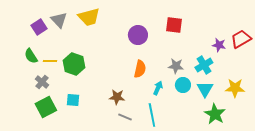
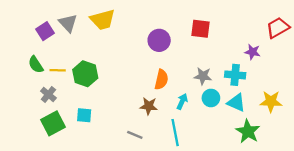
red trapezoid: (241, 39) -> (278, 28), moved
cyan cross: (204, 65) -> (235, 75), turned 36
cyan triangle: (205, 89) -> (236, 103), turned -36
brown star: (117, 97) -> (149, 106), moved
gray line: (125, 117) -> (135, 135), moved

